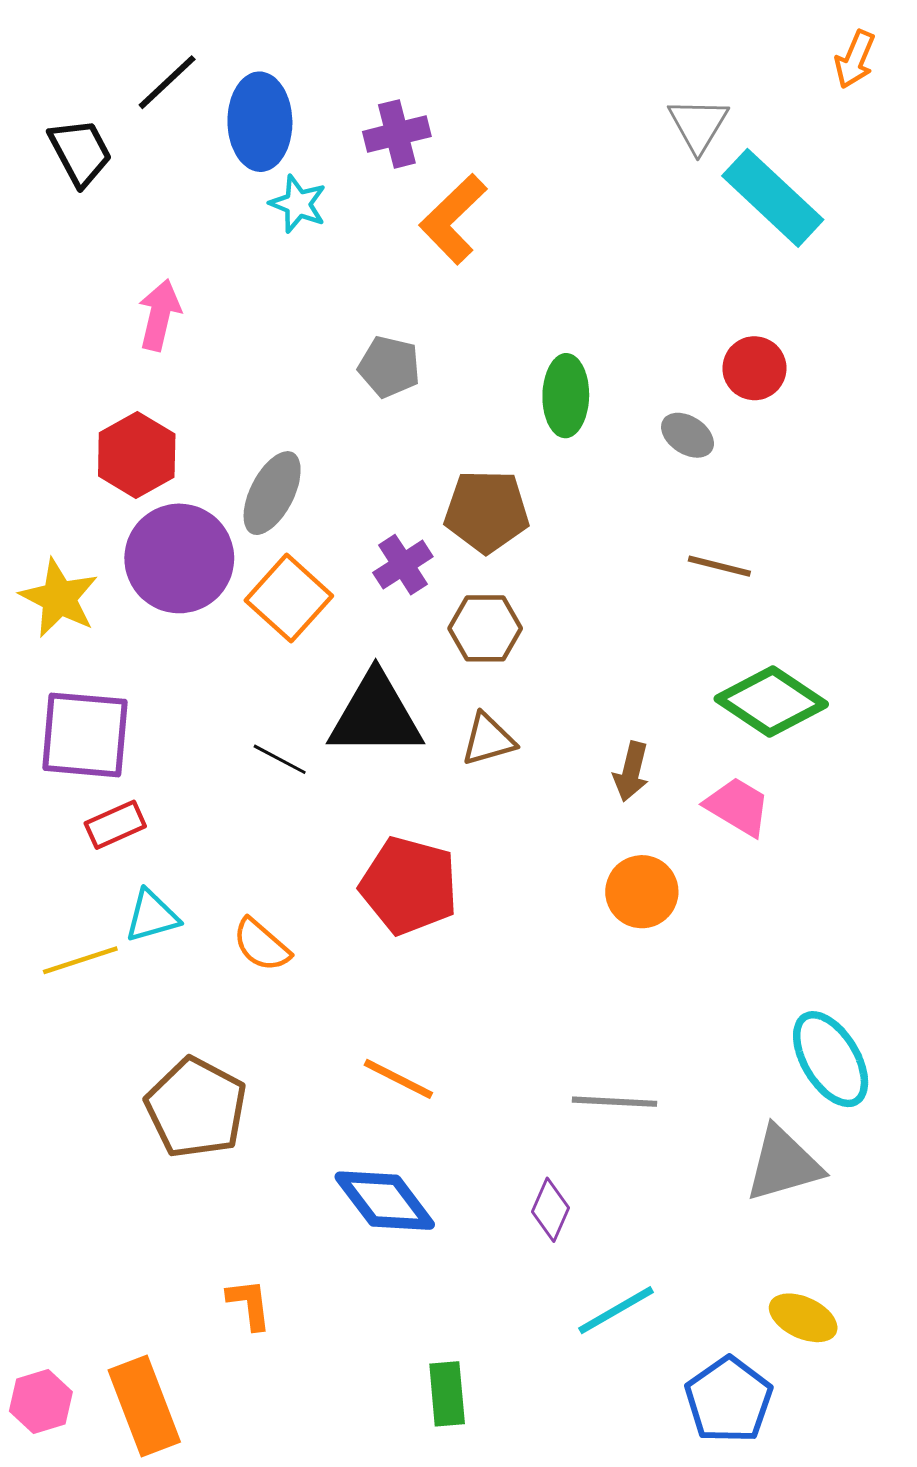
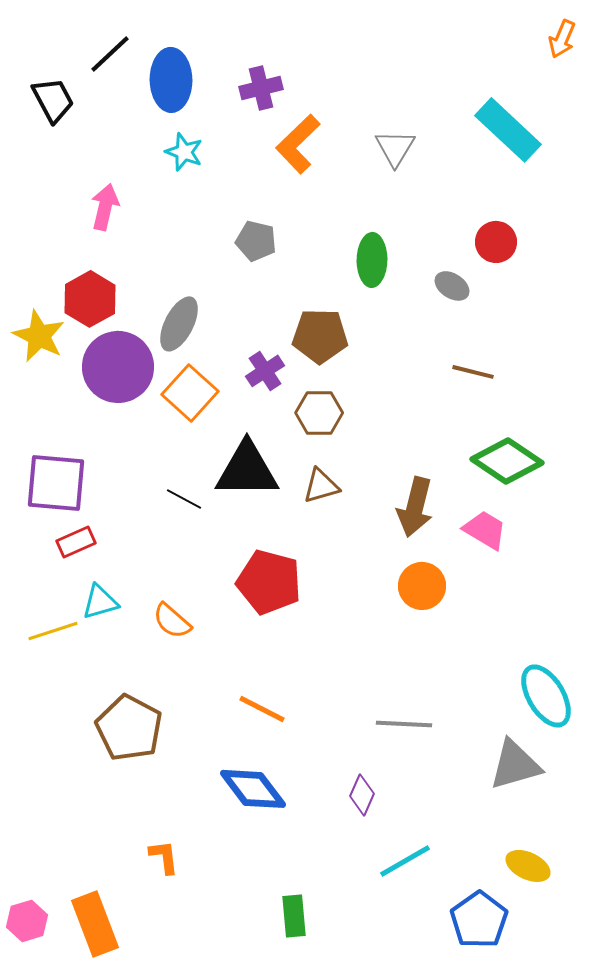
gray triangle: (698, 125) -> (395, 148), moved
cyan star: (298, 204) -> (184, 152), moved
yellow star: (59, 598) -> (39, 336), moved
brown arrow: (631, 771) -> (415, 507), size x1.5

